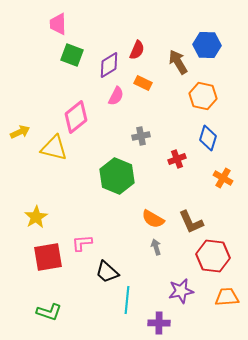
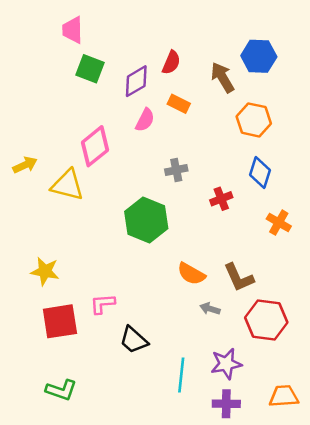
yellow star: (36, 217) -> (45, 271), turned -30
gray arrow: (156, 247) -> (210, 309), moved, turned -56
orange trapezoid: (227, 297) -> (284, 396), moved
cyan line: (127, 300) -> (181, 375), moved
purple cross: (159, 323) -> (226, 404), moved

